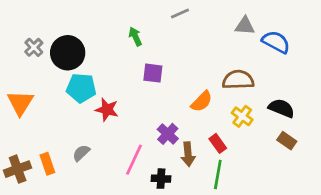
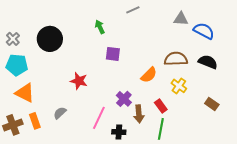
gray cross: (34, 47) -> (13, 39), moved
cyan pentagon: (81, 88) -> (17, 65), moved
orange triangle: (20, 103) -> (25, 93), moved, turned -35
black semicircle: (281, 108) -> (208, 62), moved

